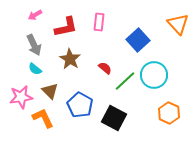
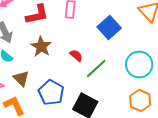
cyan circle: (154, 75) -> (139, 64), moved

